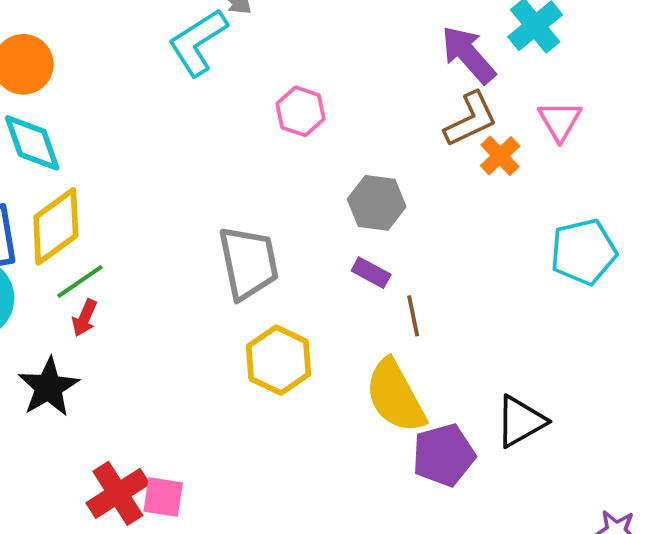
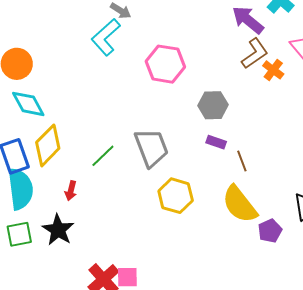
pink hexagon: (300, 111) -> (165, 64), size x1.5
green line: (80, 281) -> (103, 156), moved
purple pentagon: (444, 455) -> (270, 231), size x0.7

